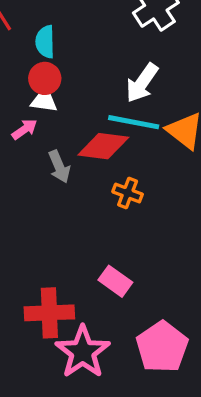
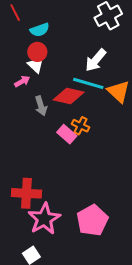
cyan semicircle: (45, 42) -> (40, 30), turned -114
white triangle: (44, 100) -> (36, 65), turned 30
pink rectangle: (115, 281) -> (67, 134), moved

